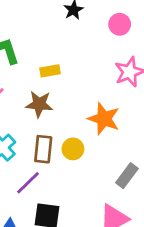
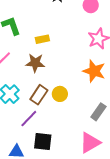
orange star: (104, 119) -> (94, 71), moved
brown rectangle: (43, 149) -> (39, 95), turned 30

